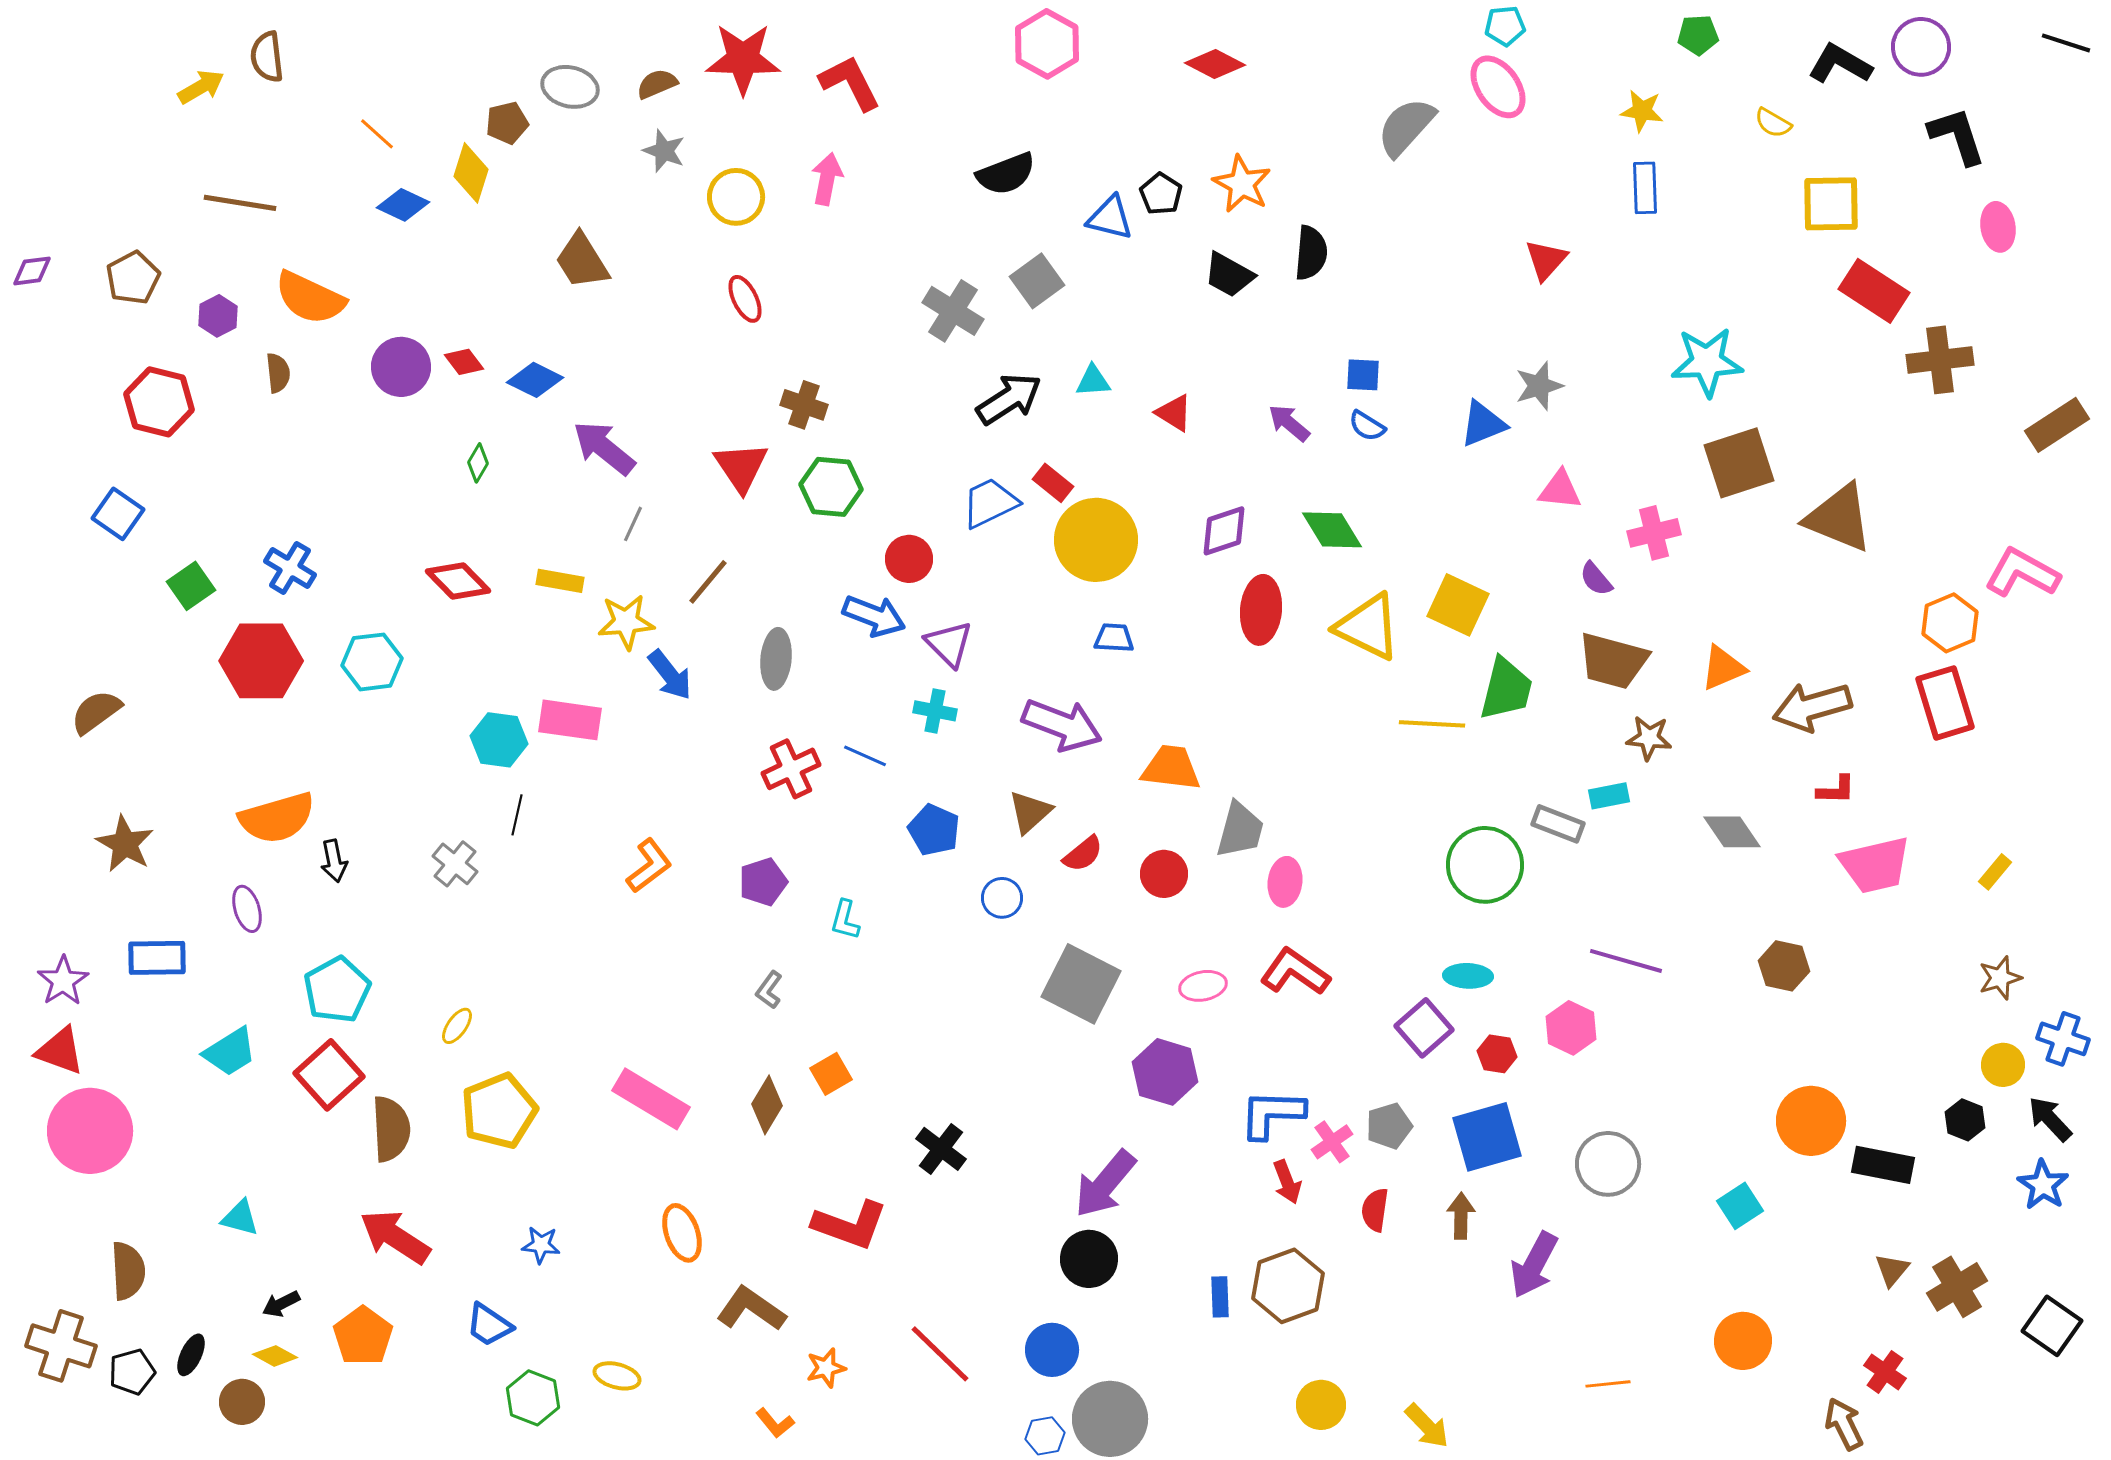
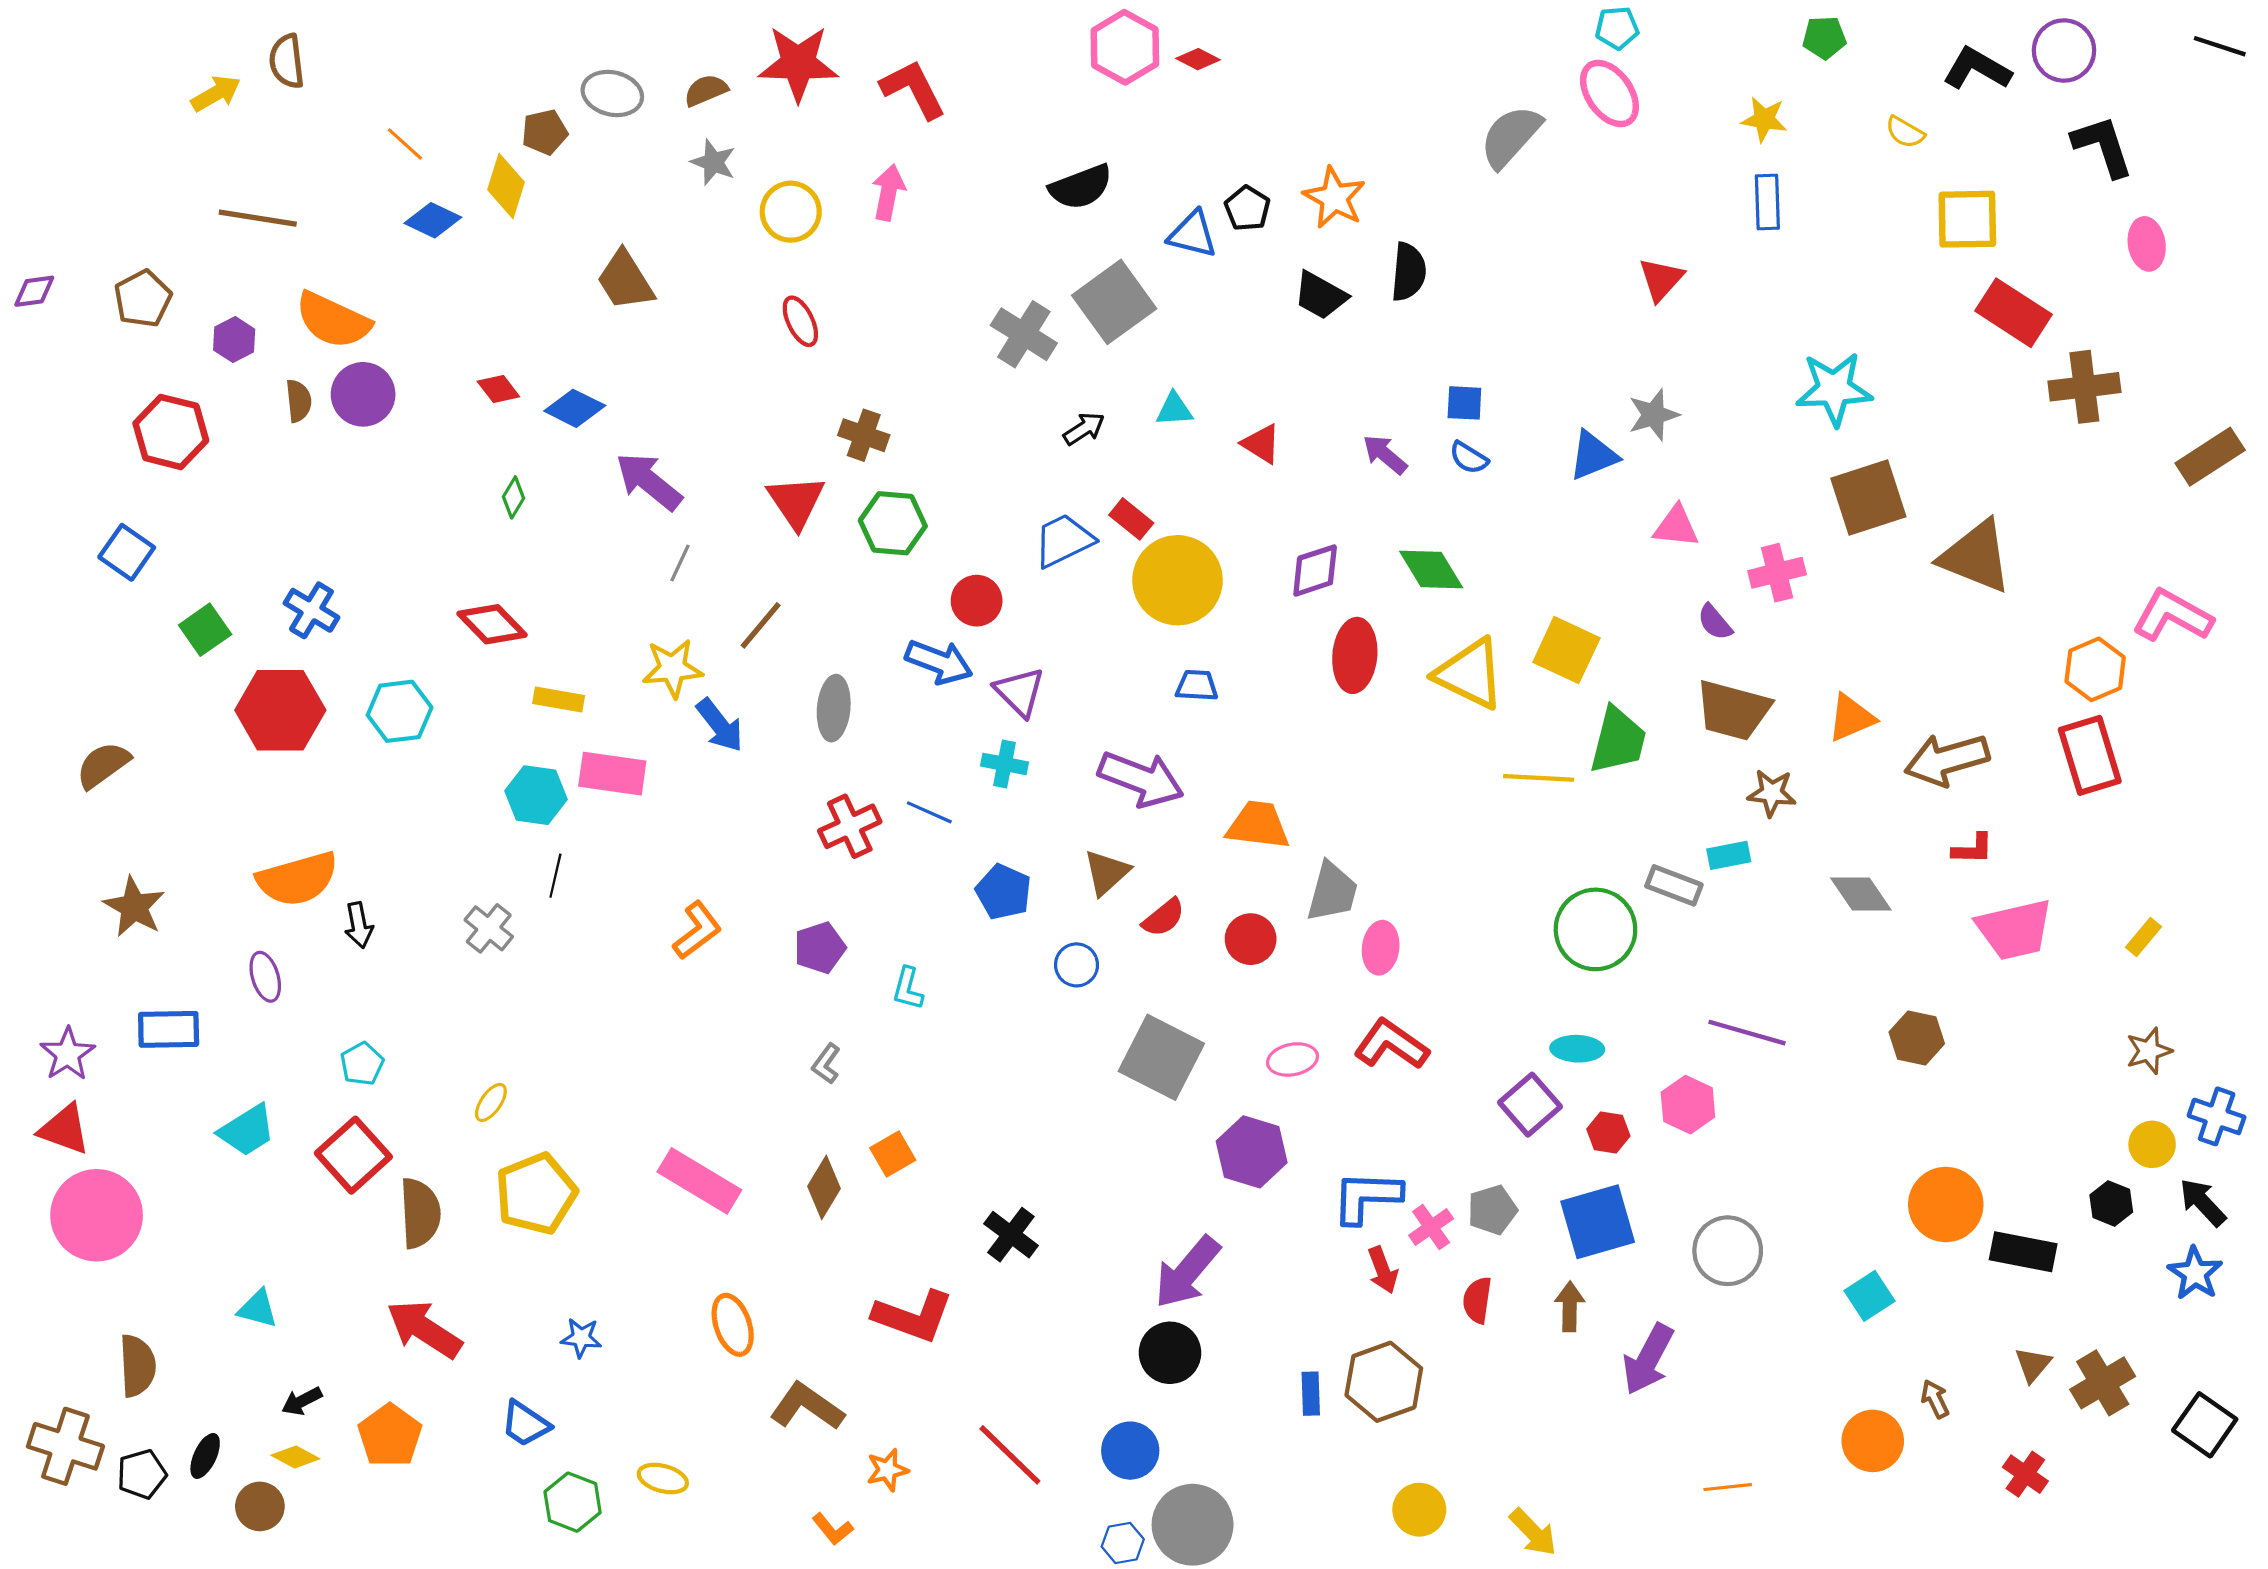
red diamond: (1215, 64) -> (1198, 59), moved, size x0.7
gray square: (1037, 281) -> (1114, 302), size x1.4
purple circle: (401, 367) -> (363, 394), moved
black arrow: (1009, 399) -> (1084, 429), size x0.6
yellow rectangle: (560, 581) -> (559, 699), moved
cyan pentagon: (337, 990) -> (362, 1064), size x0.6
brown arrow: (1844, 1424) -> (1935, 1399), moved, size x0.7

